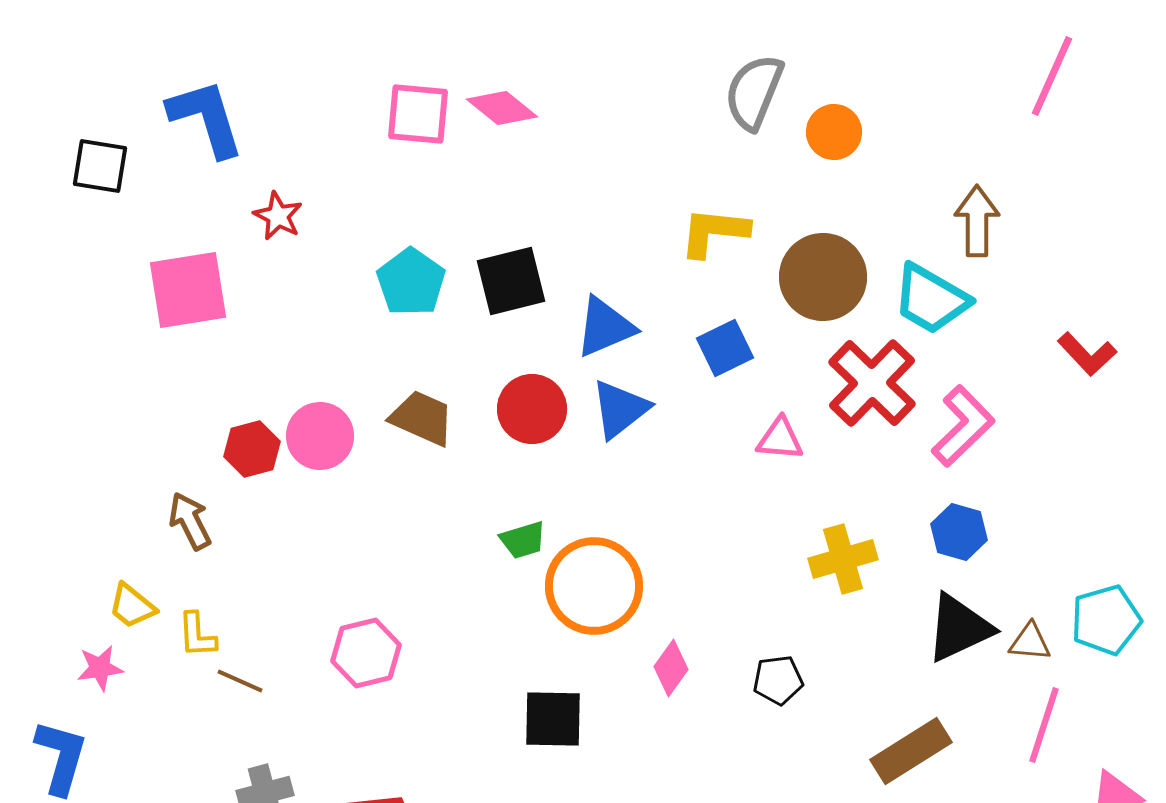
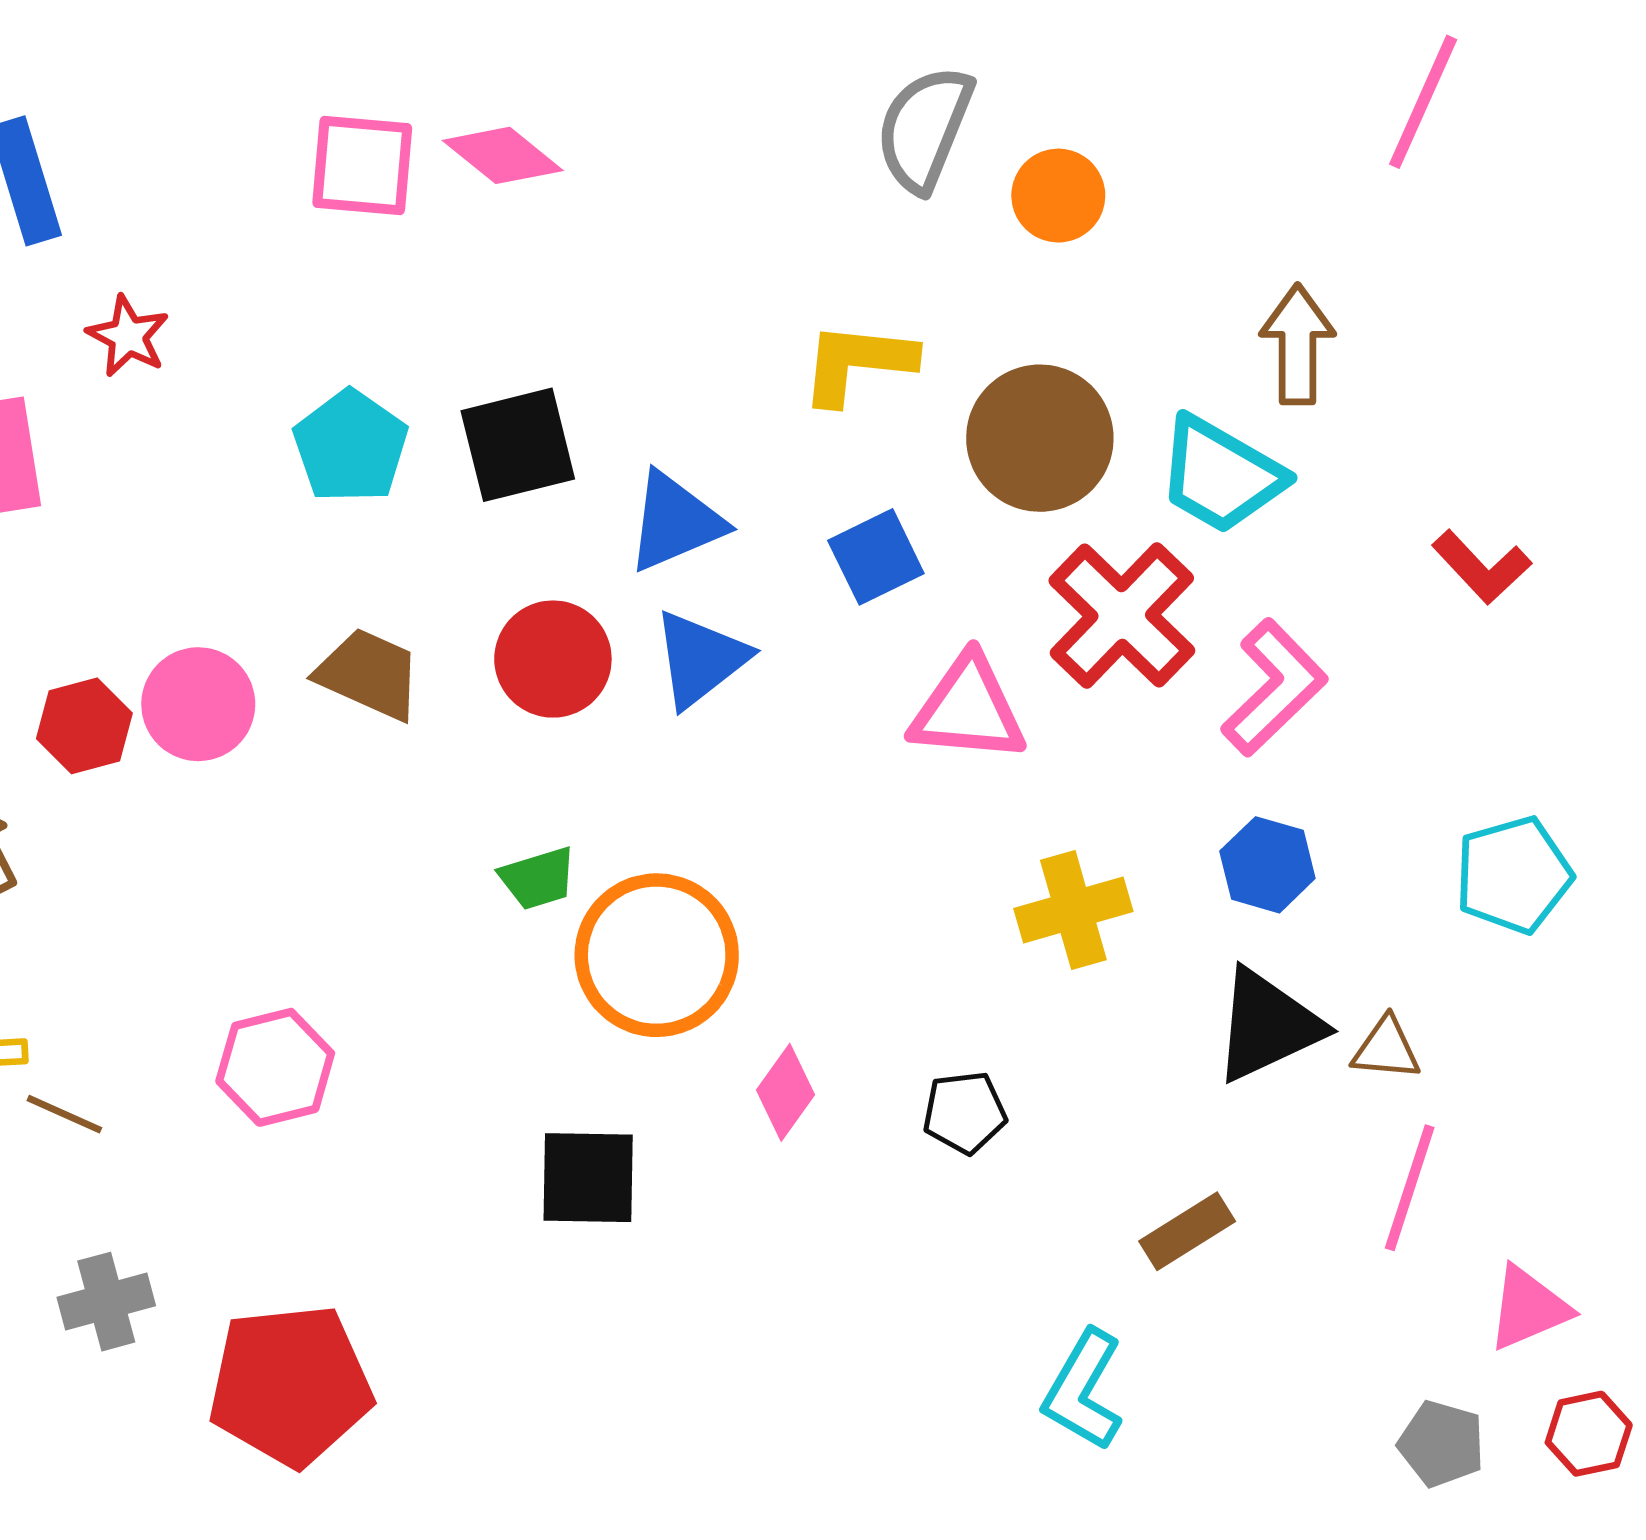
pink triangle: (780, 439) -> (968, 709), size x1.5
cyan pentagon: (1106, 620) -> (1513, 875), moved
brown rectangle: (911, 751) -> (1187, 1231), size x0.7

